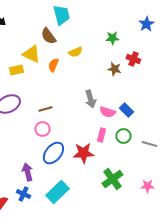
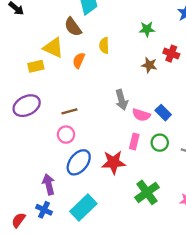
yellow semicircle: (75, 52) -> (104, 45), turned 112

